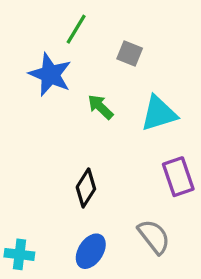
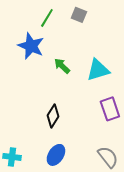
gray square: (130, 53) -> (79, 15), moved
gray semicircle: (154, 237) -> (108, 157), moved

